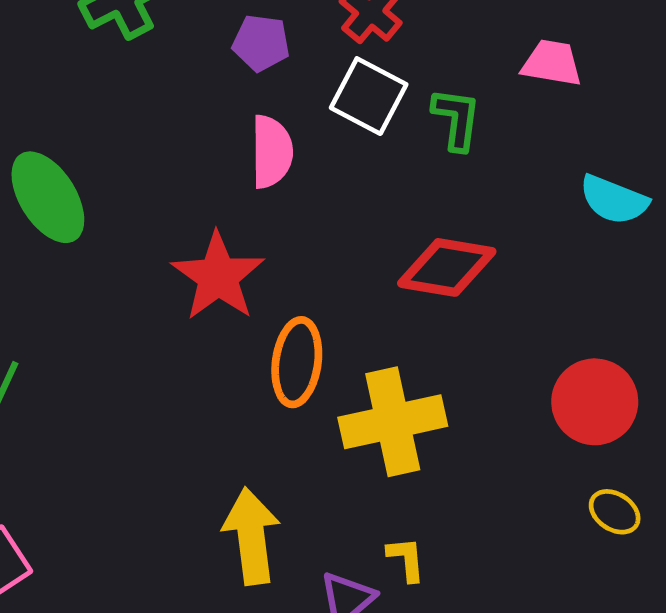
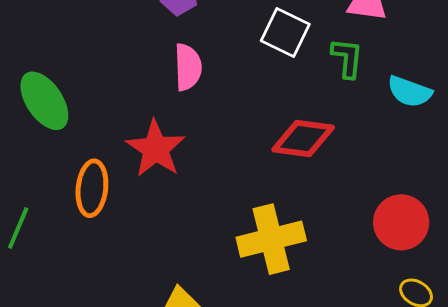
white square: (369, 96) -> (285, 33), moved
green L-shape: (456, 119) -> (347, 58), moved
orange ellipse: (297, 362) -> (92, 188), moved

